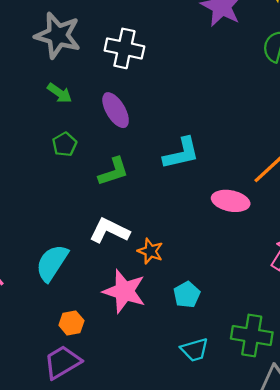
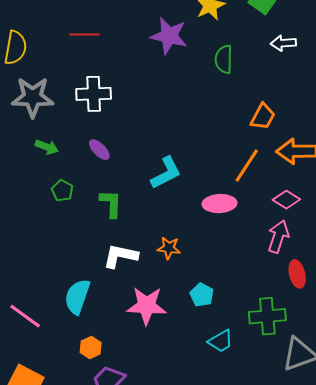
purple ellipse: (116, 110) -> (99, 150), size x0.7
green L-shape: (113, 172) -> (111, 204), turned -56
orange star: (150, 251) -> (169, 248), moved
orange hexagon: (71, 323) -> (91, 348), moved

